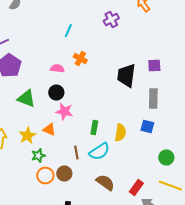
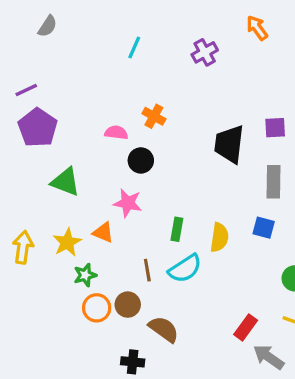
cyan line: (68, 30) -> (134, 47), moved
black circle: (56, 92) -> (141, 160), moved
brown semicircle: (105, 182) -> (164, 329), moved

